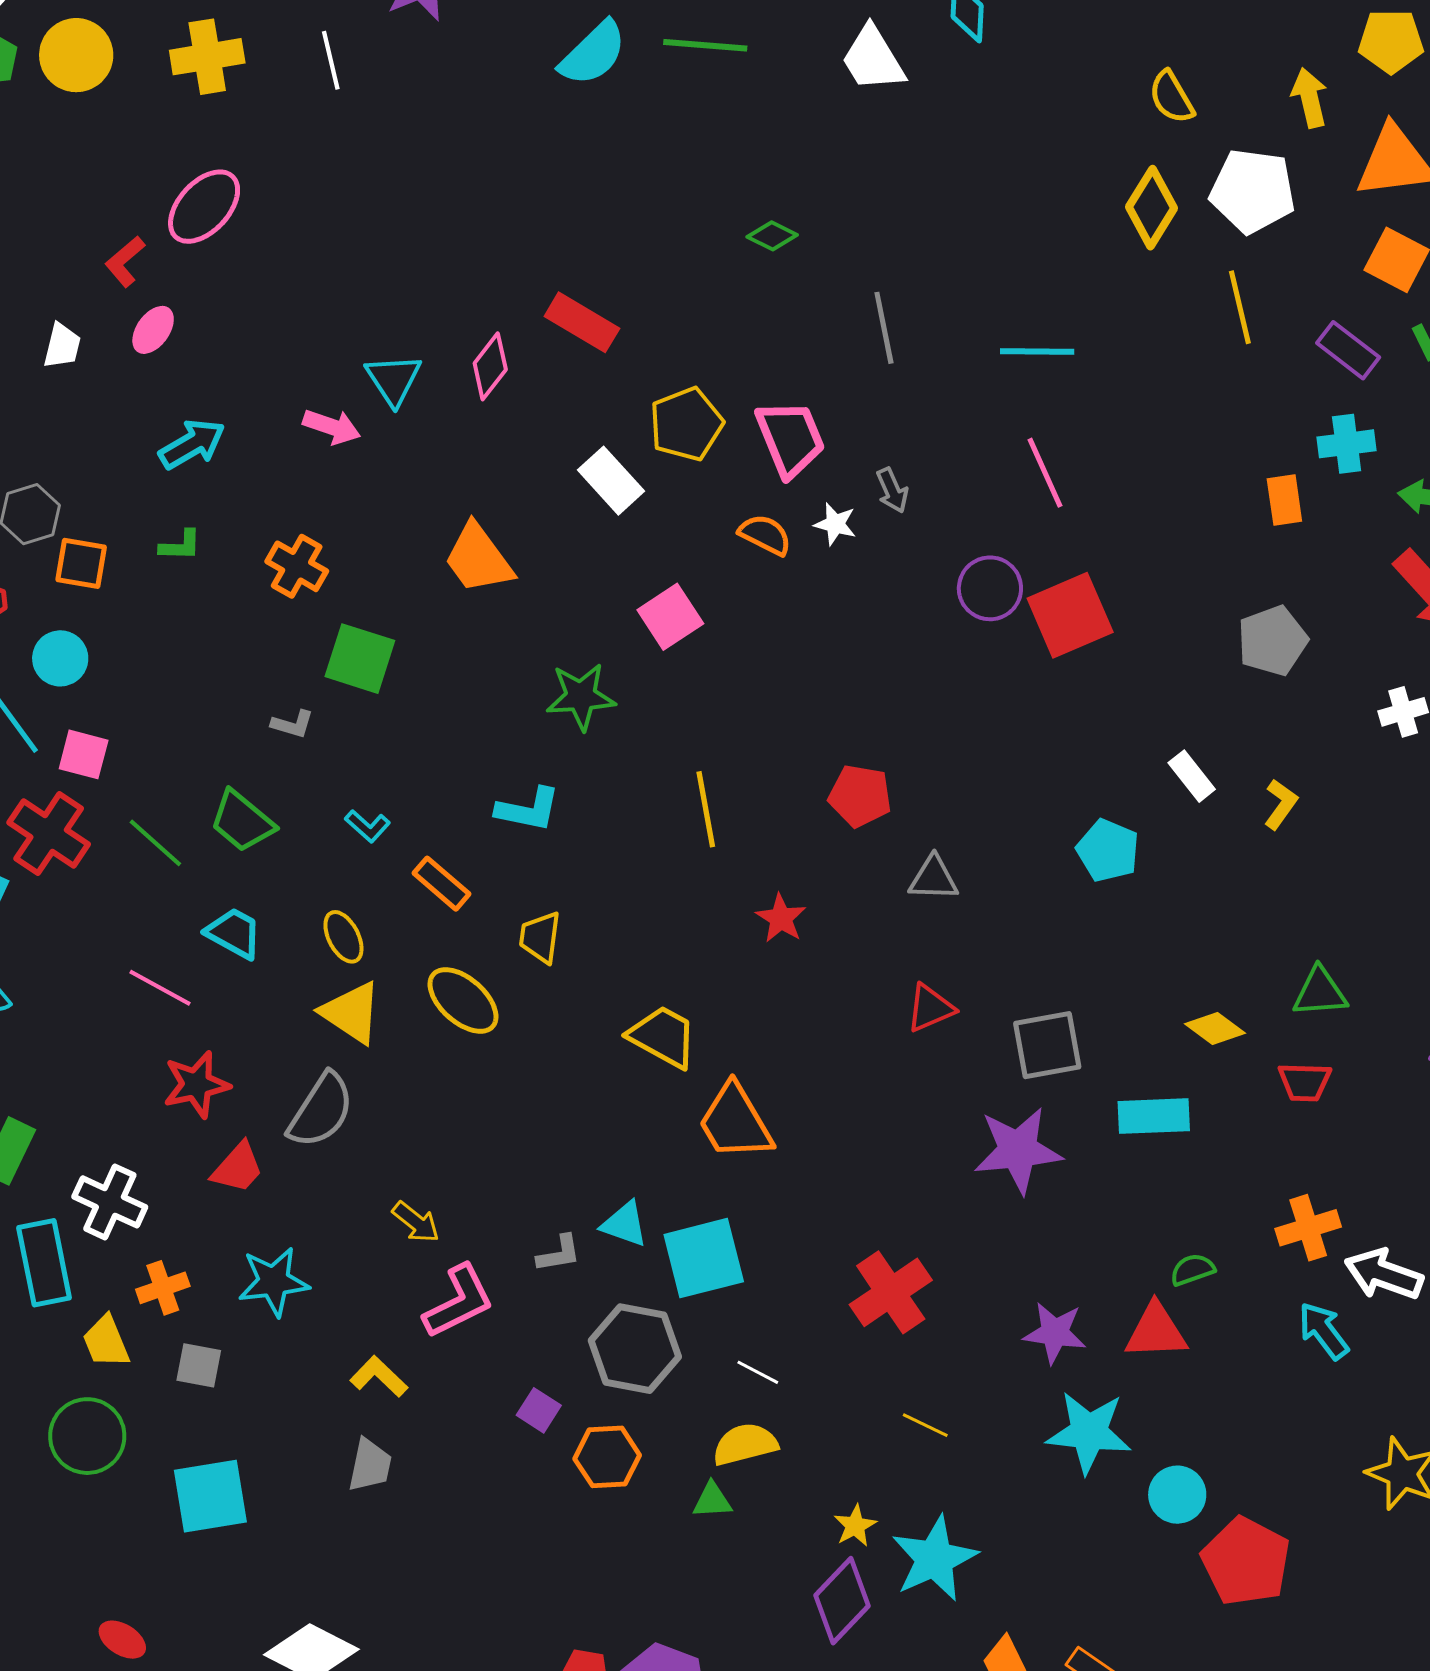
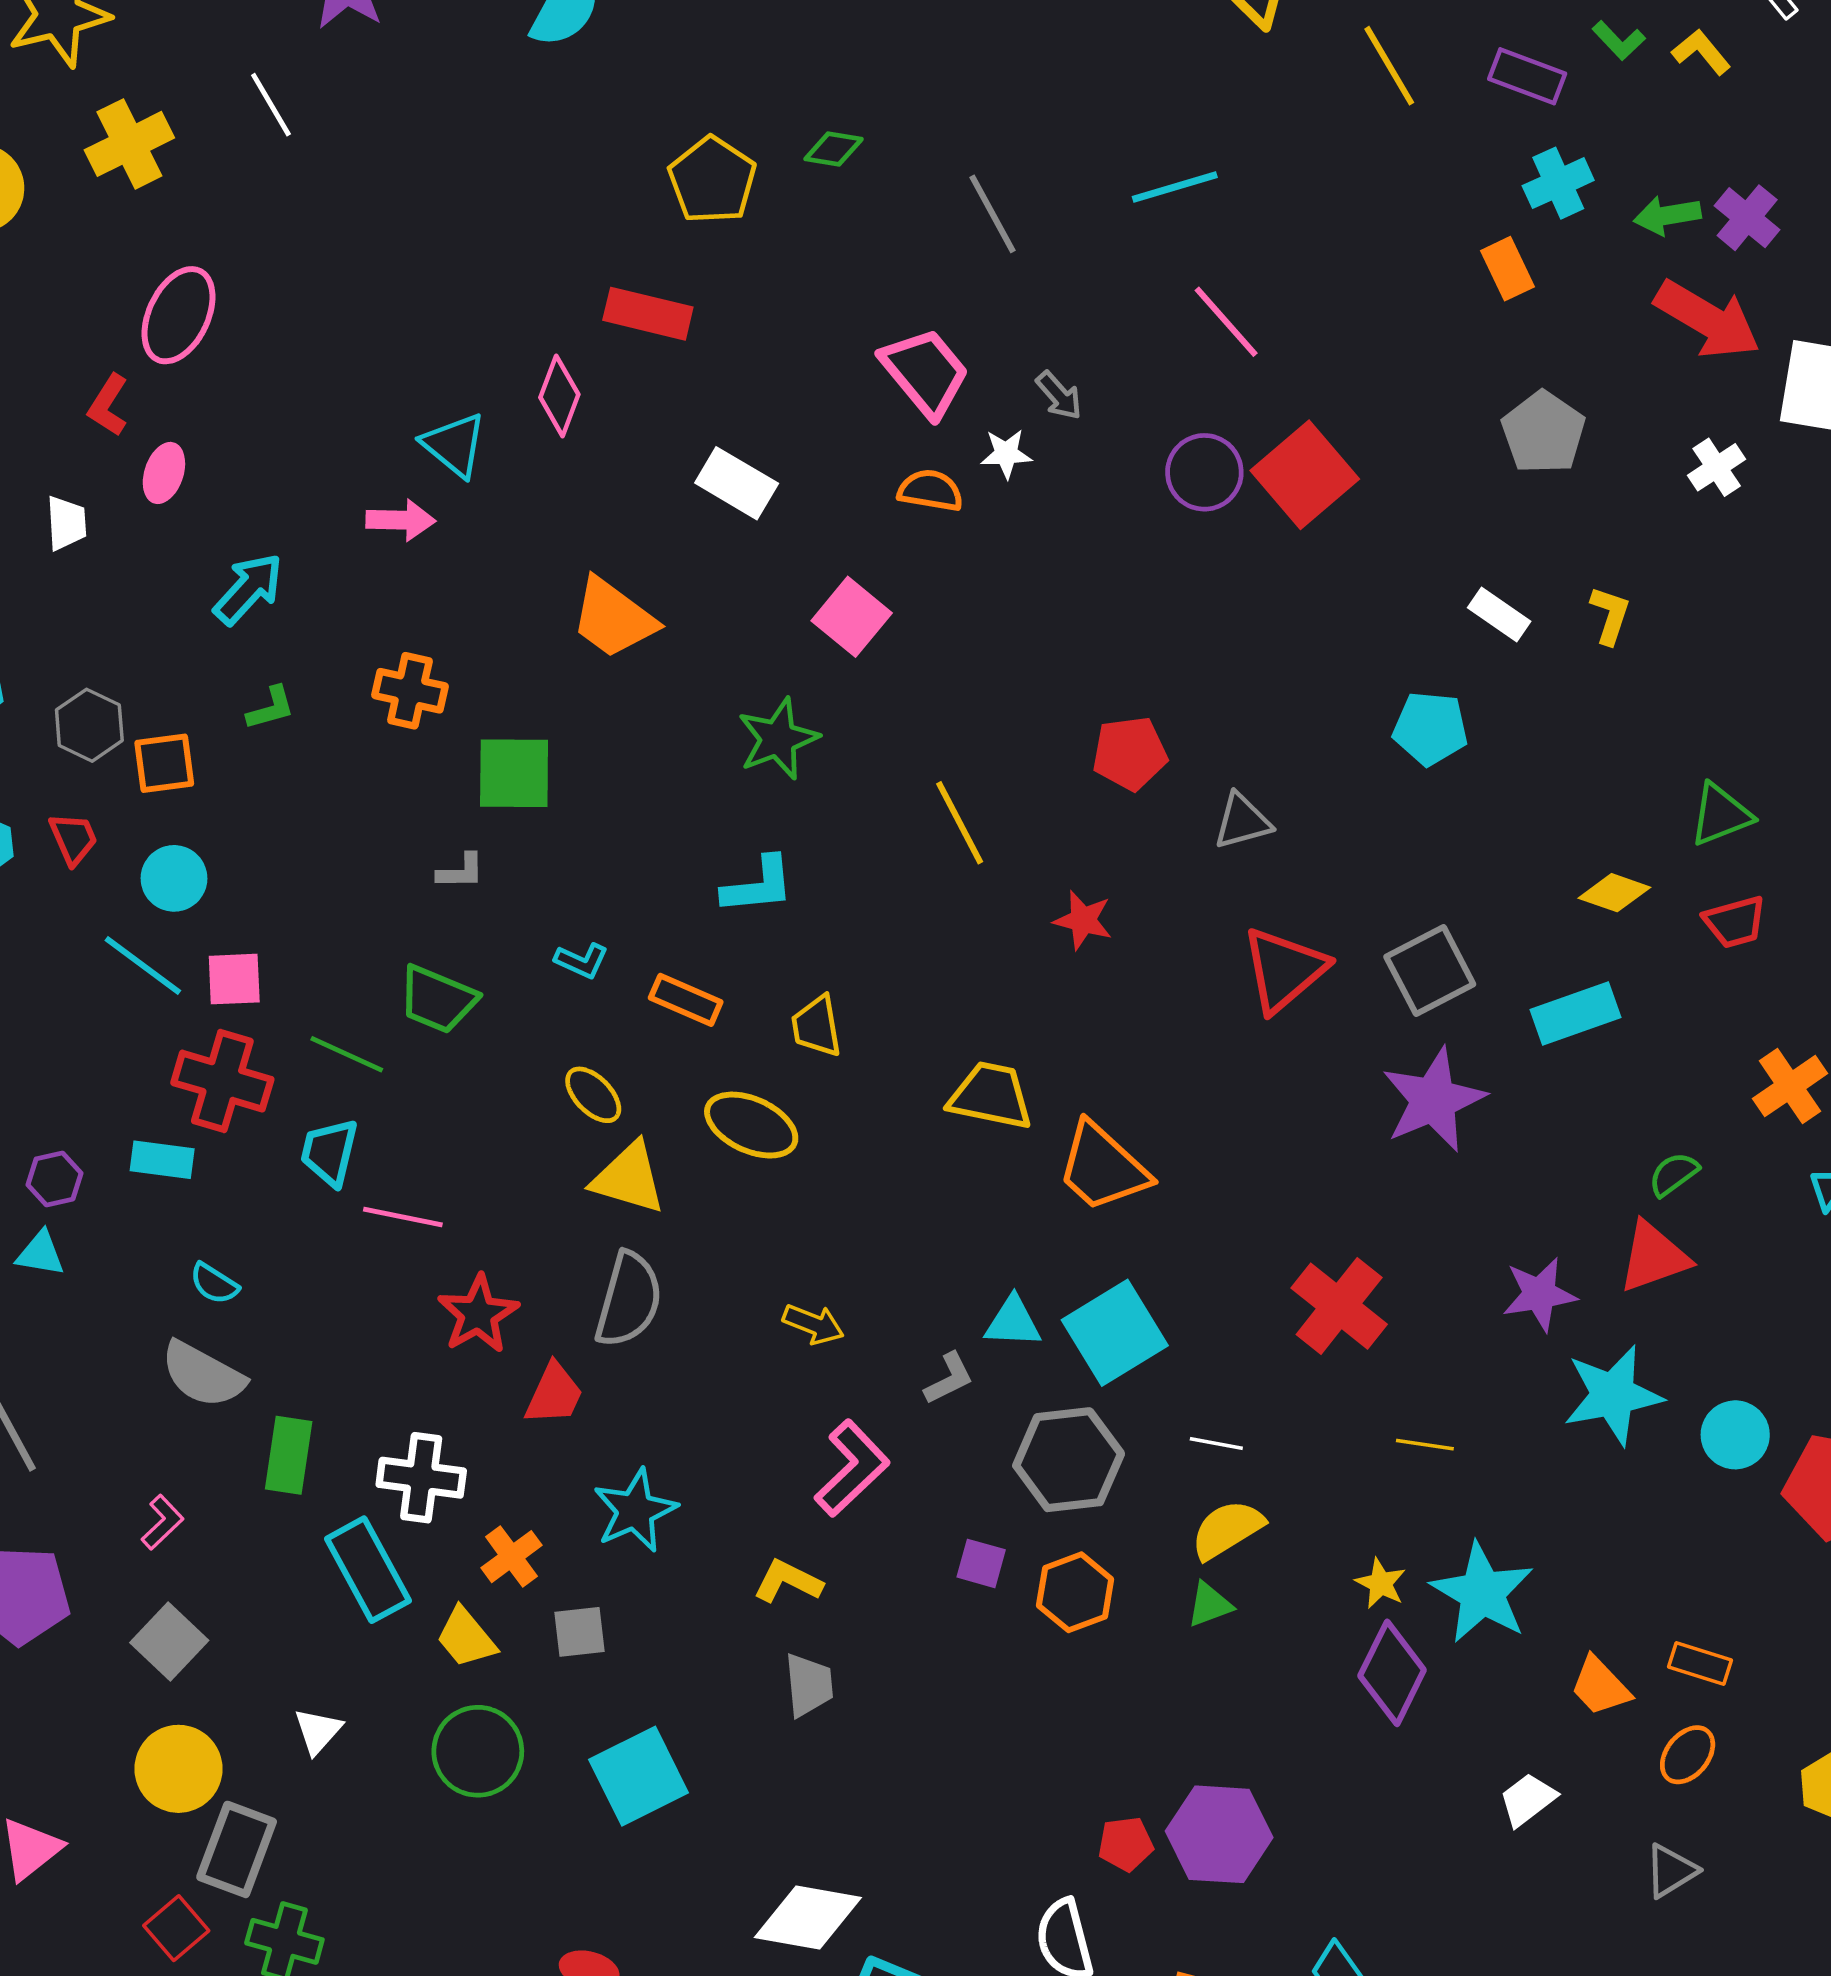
yellow pentagon: (686, 424) -> (712, 180), moved
cyan trapezoid: (234, 933) -> (329, 1152), moved, turned -88
red triangle: (930, 1008) -> (1284, 970), size x1.5
yellow arrow: (416, 1222) -> (813, 1324), moved

